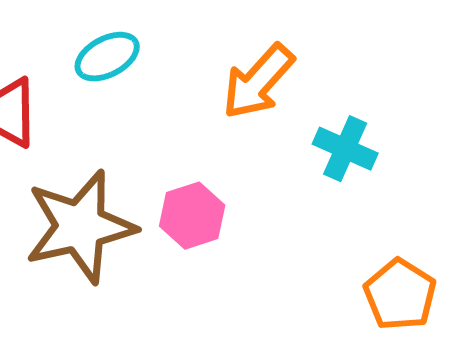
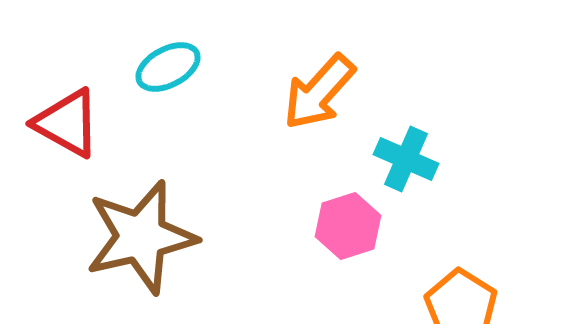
pink hexagon: (192, 216) -> (348, 226), moved

